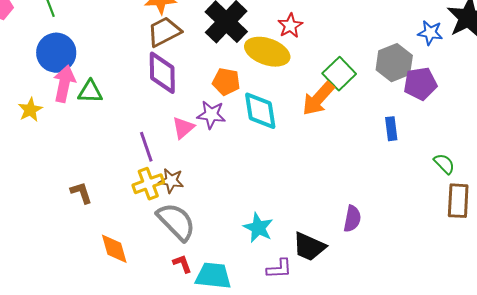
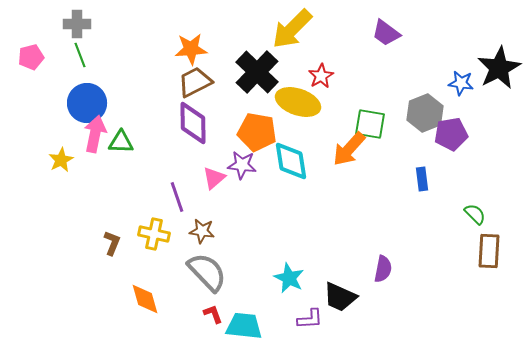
green square: (339, 74) -> (370, 124), turned -36
orange pentagon: (226, 82) -> (257, 132), size x1.4
yellow cross: (148, 184) -> (154, 234), moved, turned 32
brown L-shape: (81, 193) -> (112, 243), turned 40

